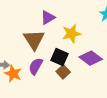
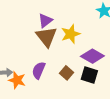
brown triangle: (34, 40) -> (46, 37), moved
black square: (59, 57) -> (89, 75), moved

